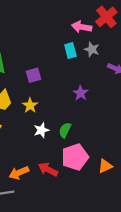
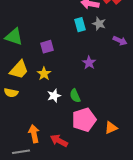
green semicircle: (65, 130) -> (75, 96), turned -48
red arrow: (48, 169) -> (59, 141), moved
orange arrow: (19, 173) -> (34, 134), turned 102

